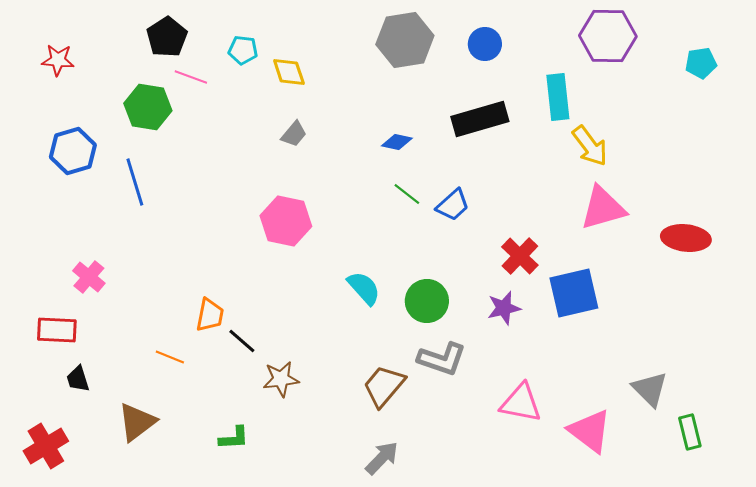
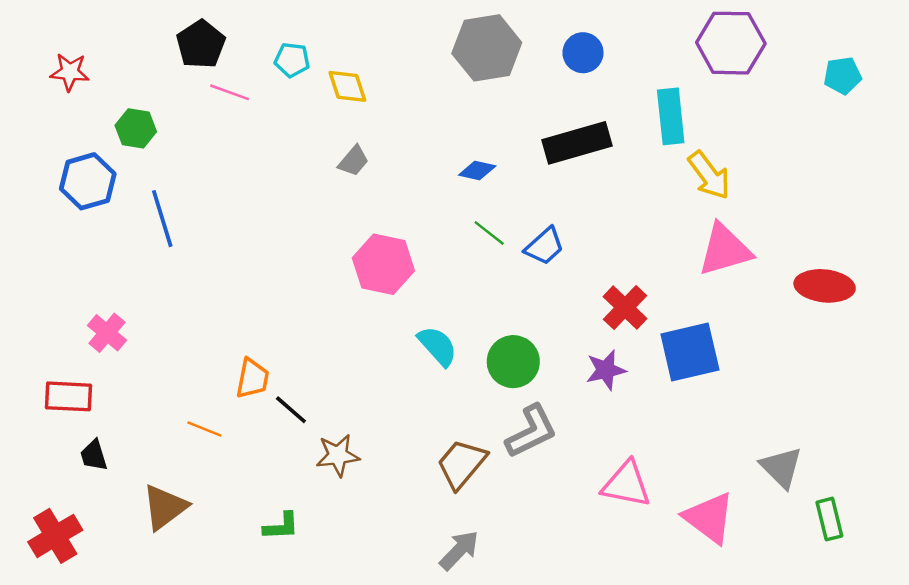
green hexagon: (148, 107) -> (136, 128), moved, size x0.7
pink hexagon: (286, 221) -> (383, 264), moved
gray L-shape: (442, 359) -> (531, 431), turned -45

